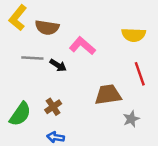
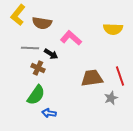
red line: (140, 74) -> (120, 76), moved
brown cross: (53, 107) -> (38, 68), moved, turned -32
green semicircle: (20, 114) -> (36, 95), moved

